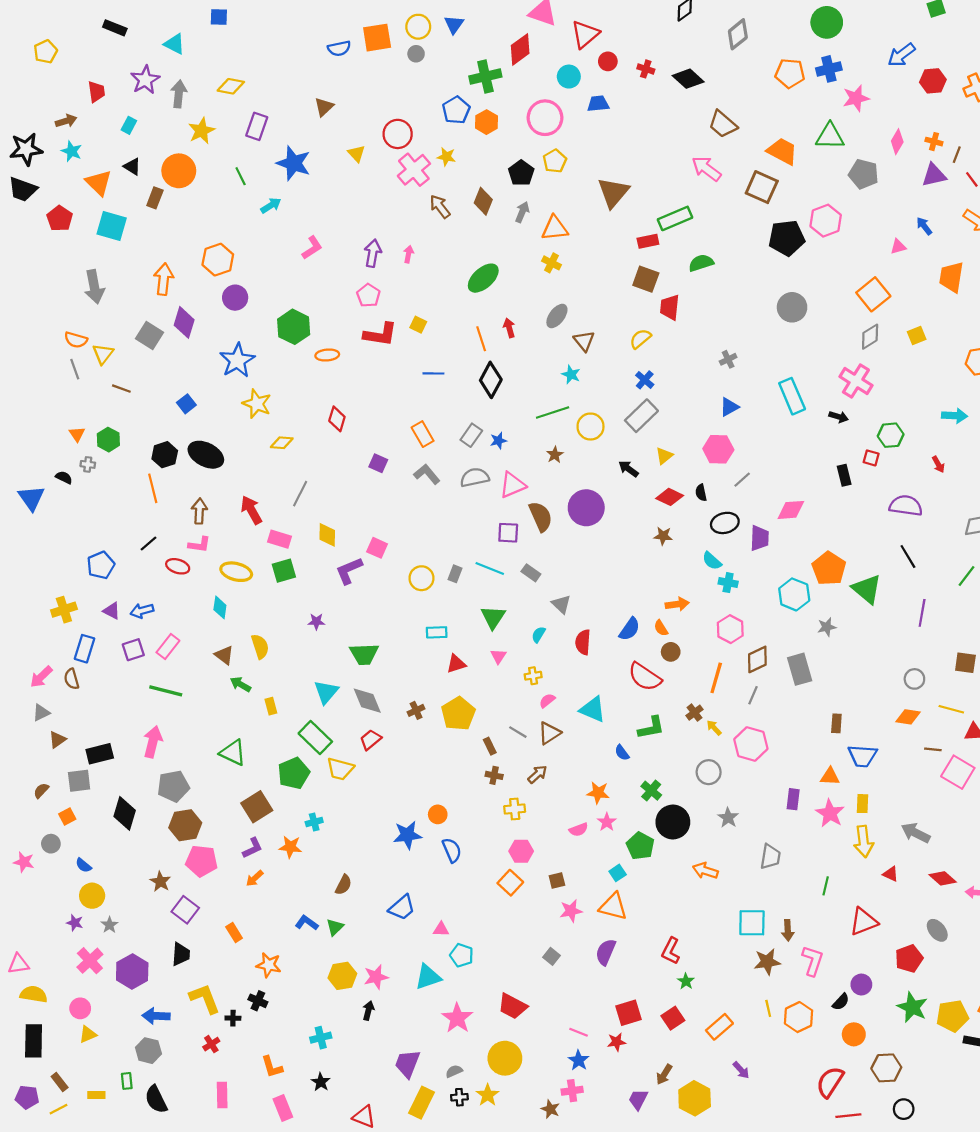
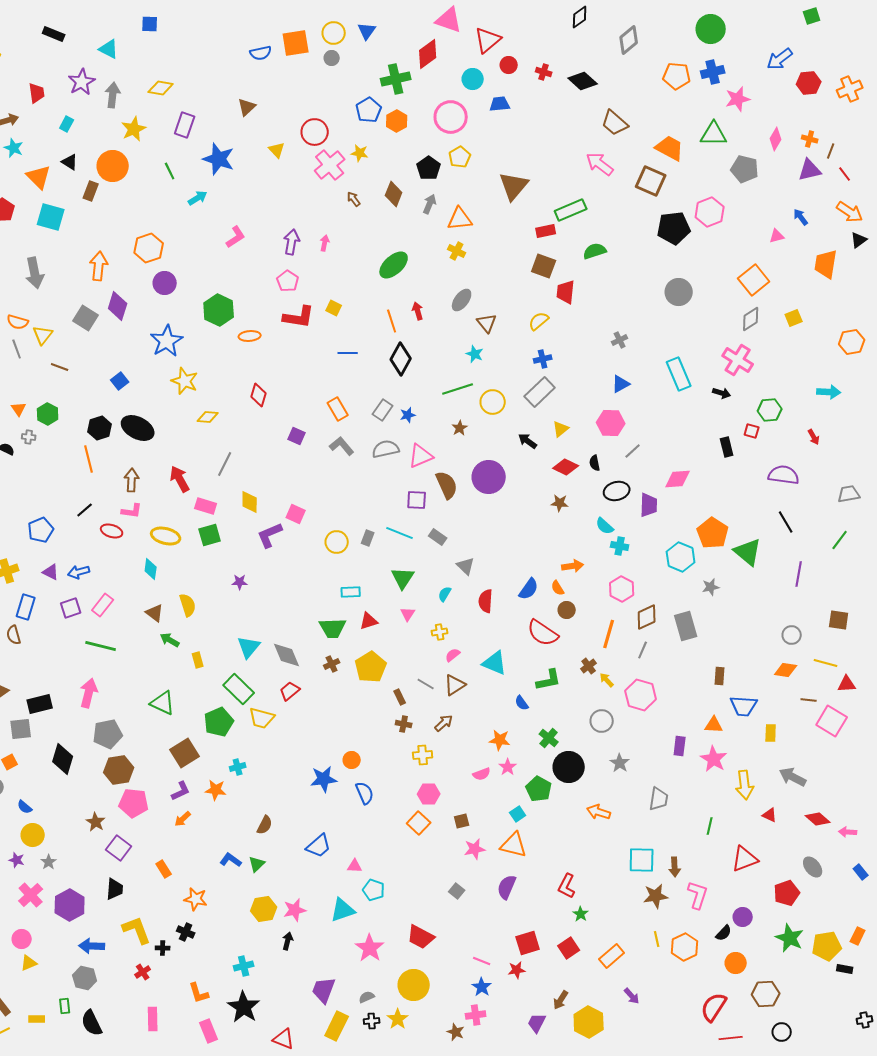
brown arrow: (440, 207) -> (354, 199), size x0.7
blue cross: (645, 380) -> (543, 359), turned 36
green trapezoid: (364, 654) -> (333, 628), moved
yellow rectangle: (862, 804) -> (771, 733), moved
black star: (321, 1082) -> (244, 1007), size x1.8

